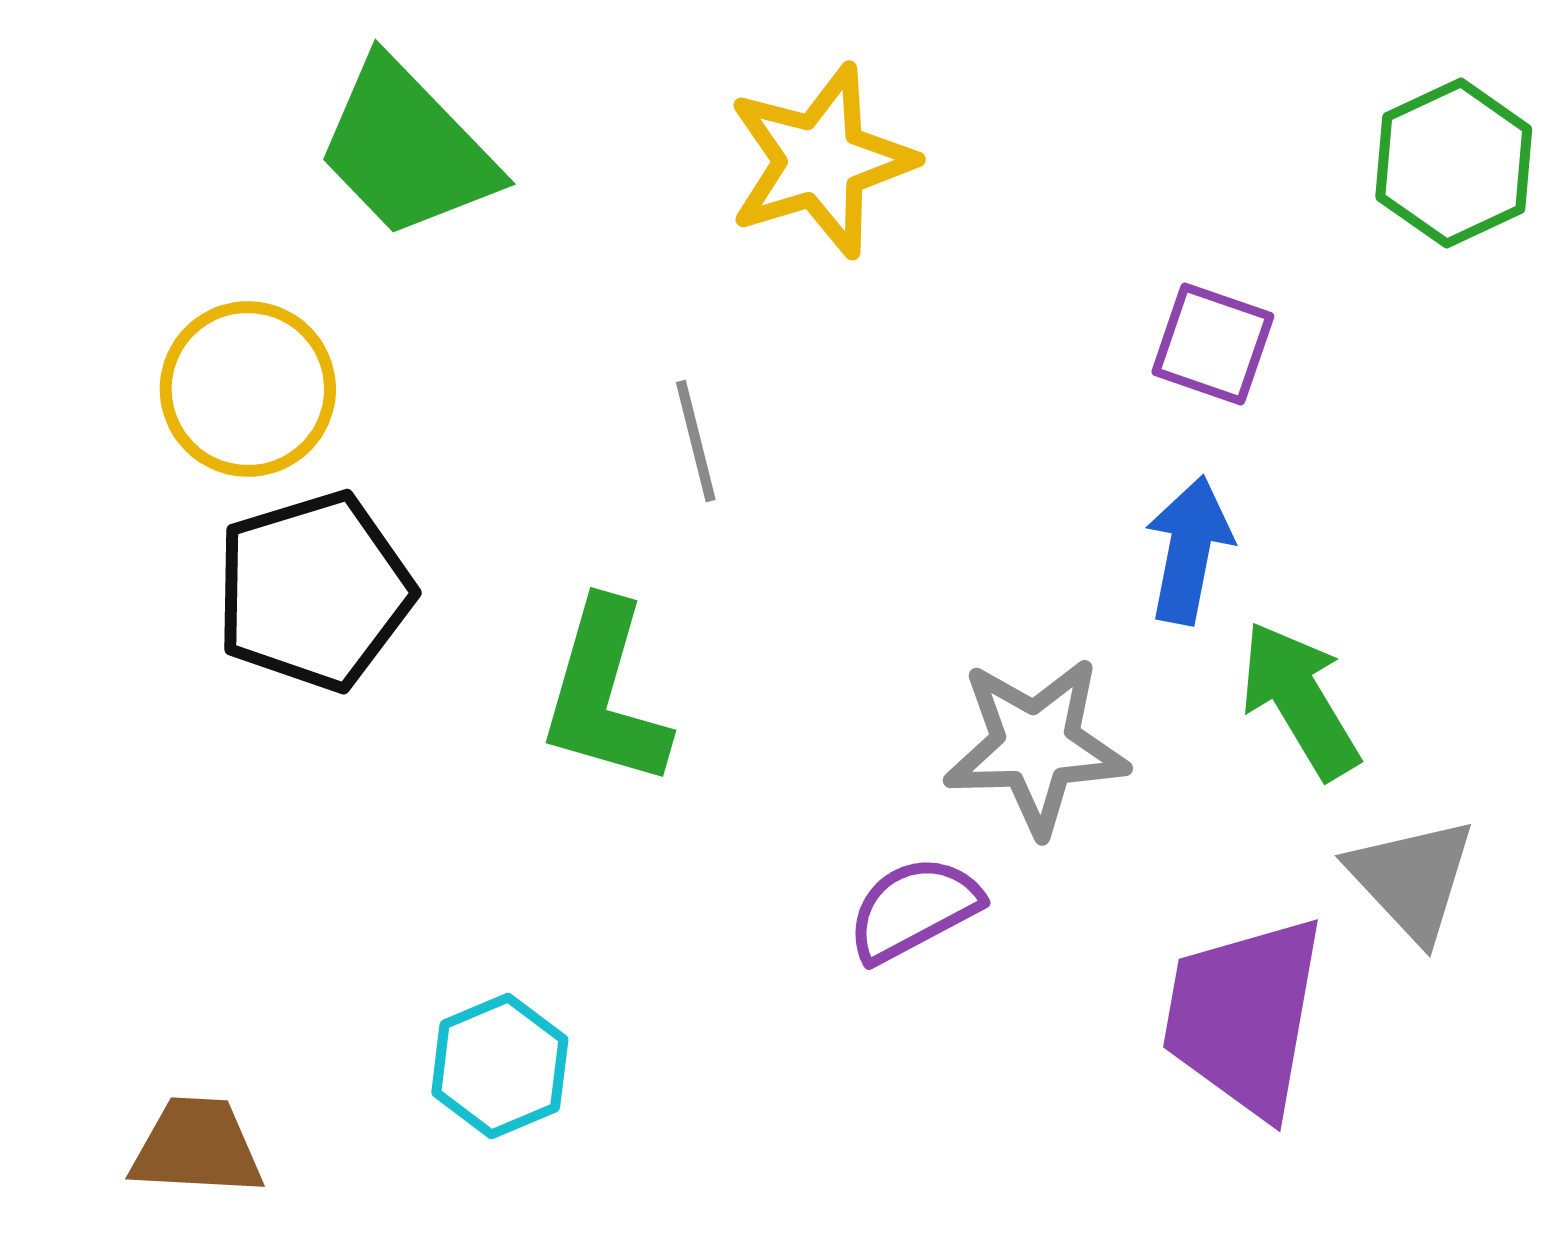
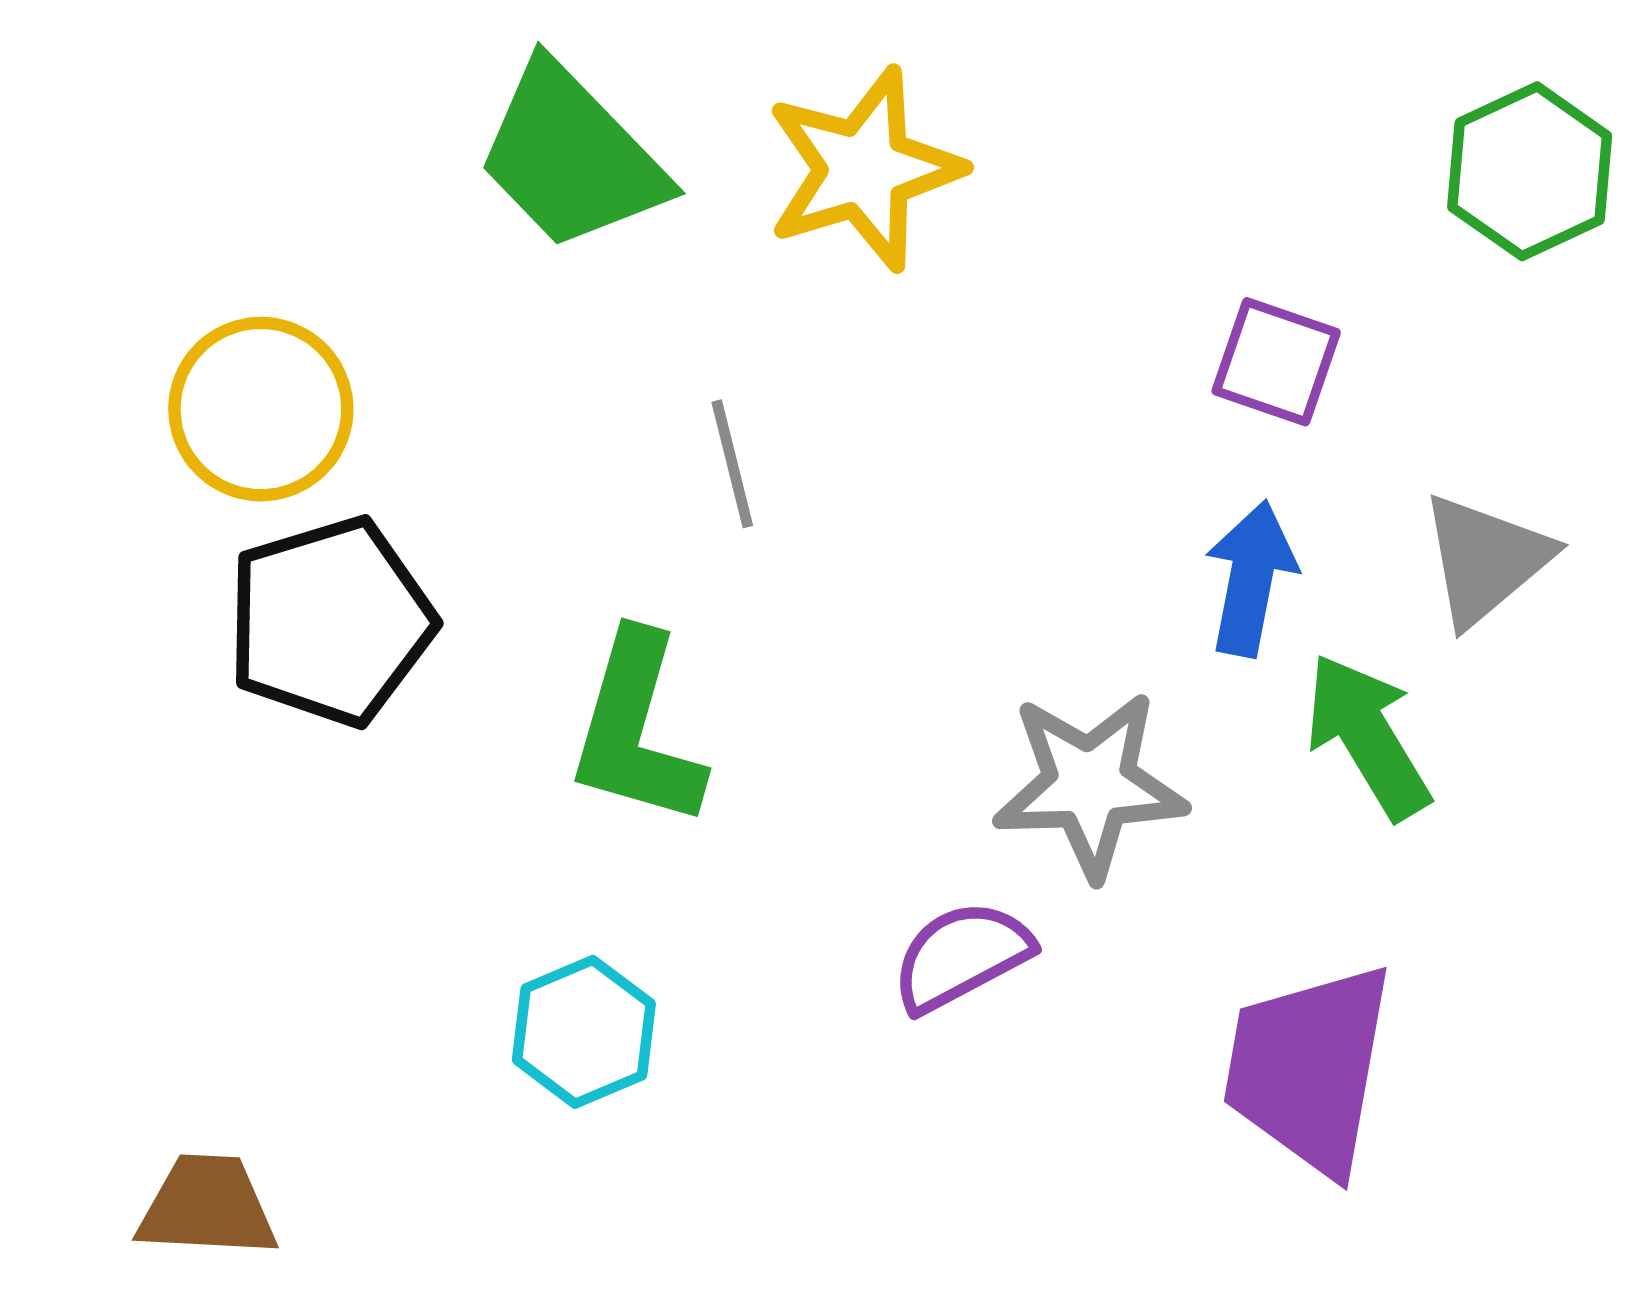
green trapezoid: (407, 149) -> (571, 157), moved
gray triangle: (1412, 879) -> (1485, 560), moved, turned 33
cyan hexagon: (500, 1066) -> (584, 1032), moved

